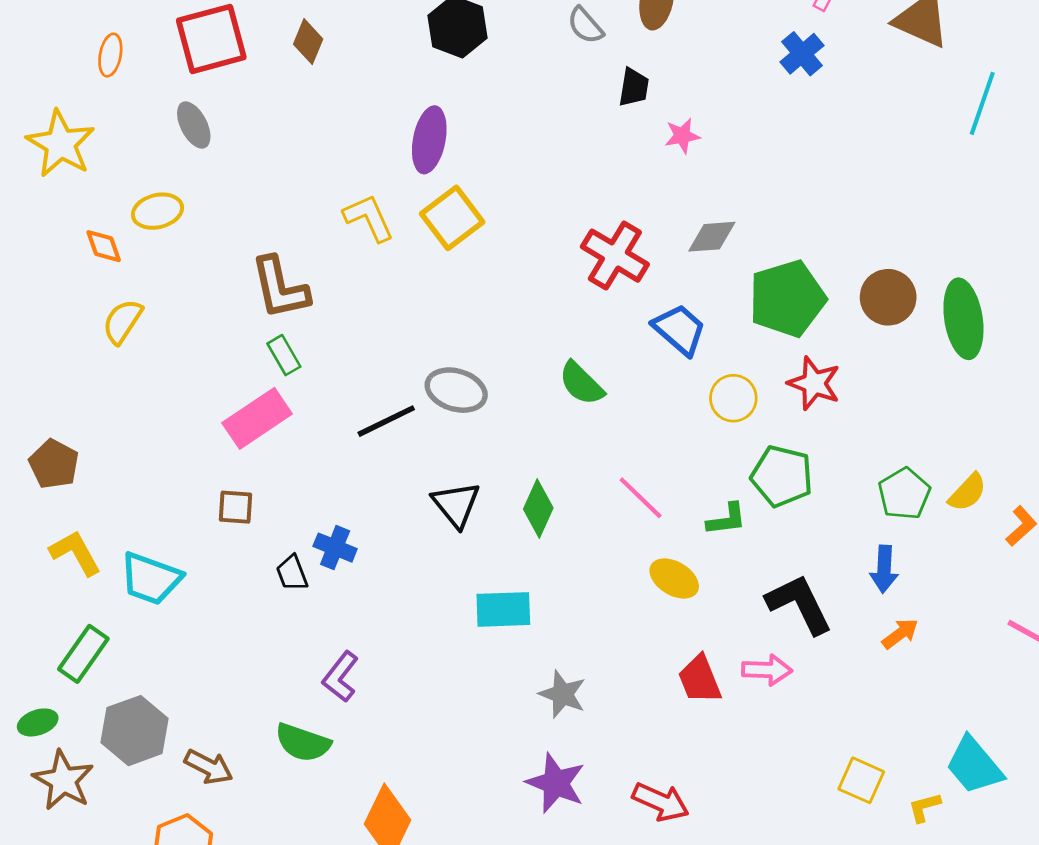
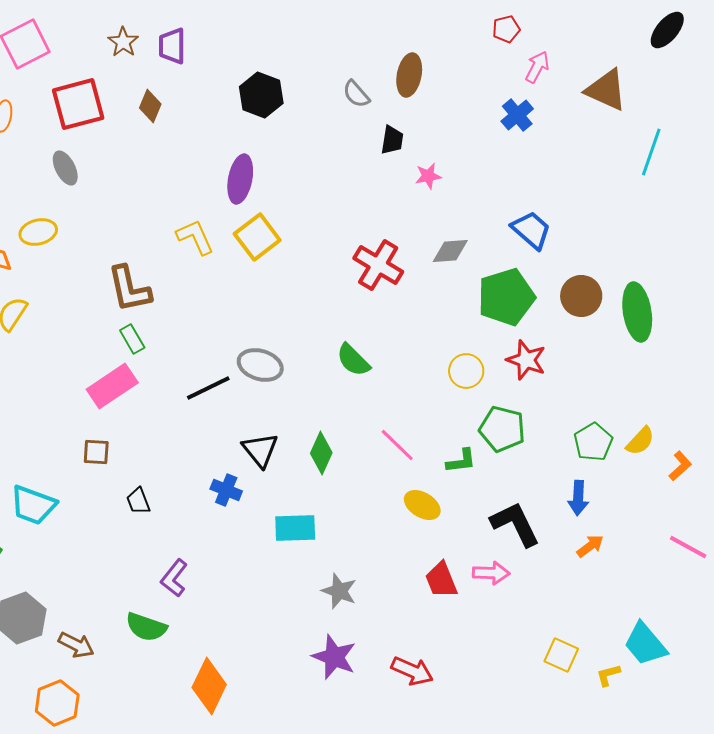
blue trapezoid: (680, 330) -> (531, 230), moved
blue cross: (335, 548) -> (226, 490), moved

